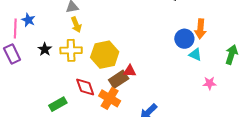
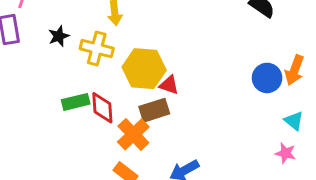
cyan triangle: (195, 55) -> (294, 121), moved
red triangle: (130, 71) -> (169, 85), moved
green rectangle: (58, 104) -> (76, 102), moved

